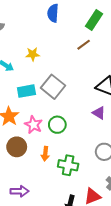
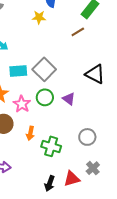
yellow star: (33, 54) -> (39, 17), moved
purple triangle: (99, 113) -> (69, 99), moved
green circle: (57, 125) -> (45, 97), moved

